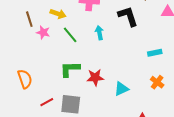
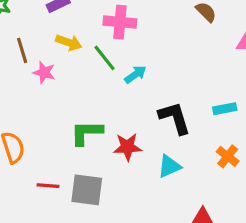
black L-shape: (128, 16) -> (175, 118), moved
cyan arrow: (99, 33) -> (135, 74), turned 64
green line: (70, 35) -> (105, 58), moved
red line: (47, 102) -> (48, 186), turned 32

